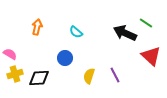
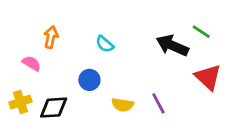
pink semicircle: (10, 54) -> (32, 63), moved
yellow semicircle: (89, 76) -> (123, 105), turned -98

